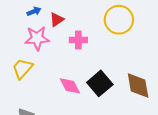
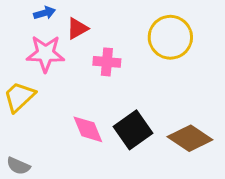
brown diamond: (138, 85) -> (190, 138), turned -52

